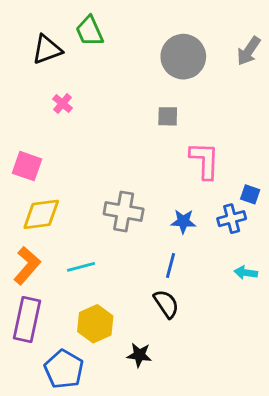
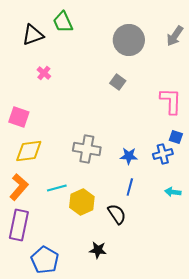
gray square: (168, 116) -> (118, 82), turned 35
pink L-shape: (205, 160) -> (171, 101), moved
blue line: (171, 265) -> (130, 187), moved
yellow hexagon: (95, 324) -> (82, 202), moved

